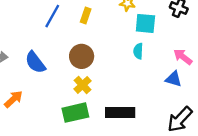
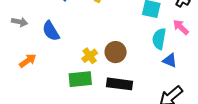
cyan semicircle: (138, 51) -> (159, 39), moved, size x1.5
brown circle: (82, 56) -> (116, 52), moved
pink arrow: (183, 57) -> (181, 27), moved

